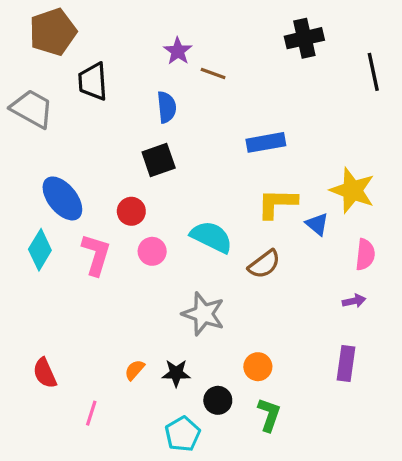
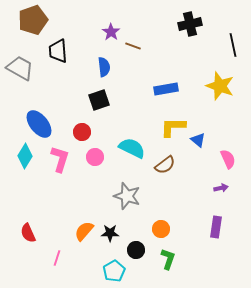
yellow star: (352, 190) -> (220, 86), moved
pink semicircle: (365, 255) -> (228, 159), turned -30
orange semicircle: (135, 370) -> (84, 231), size x1.5

